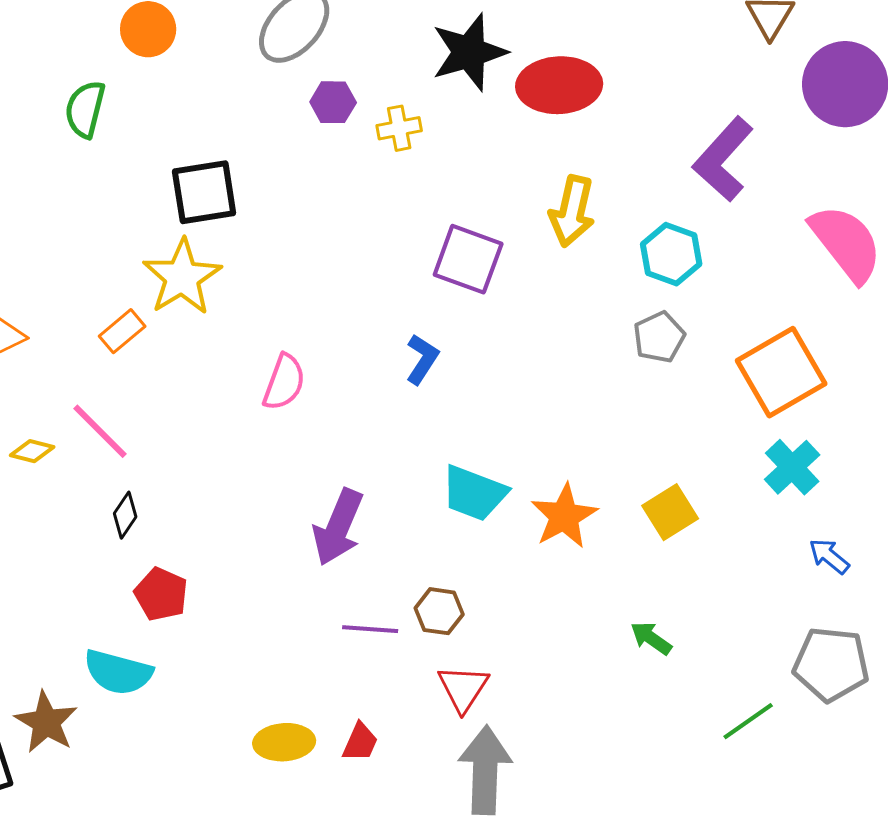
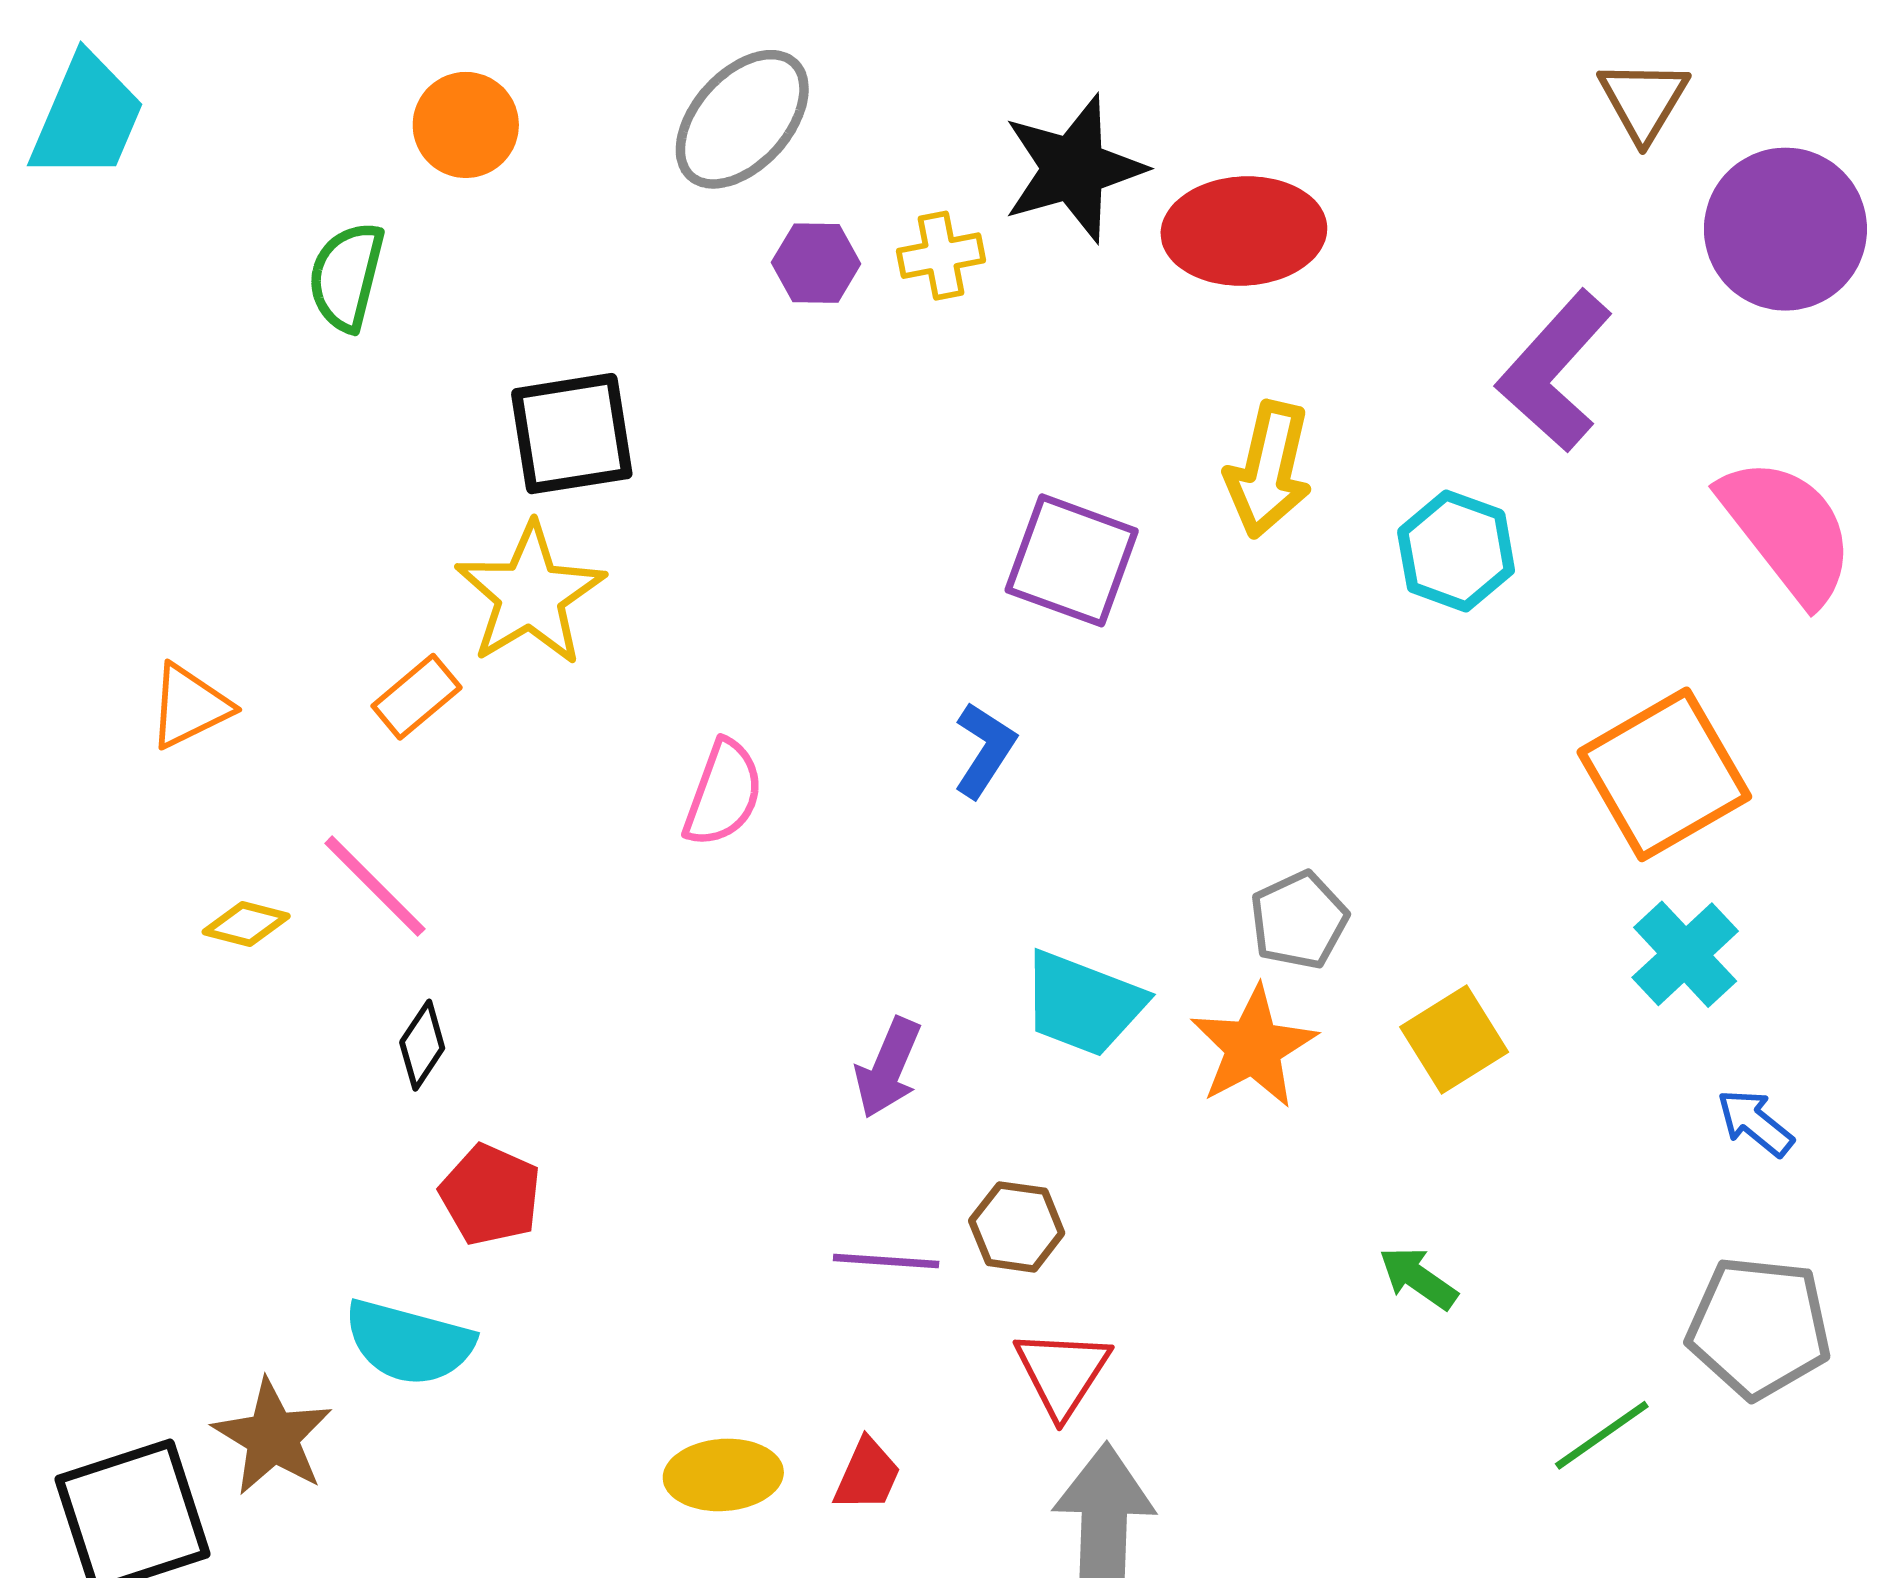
yellow cross: (399, 128) -> (941, 256), moved
gray pentagon: (659, 337) -> (1299, 920), moved
purple arrow: (338, 527) -> (888, 1068), moved, size x0.7

